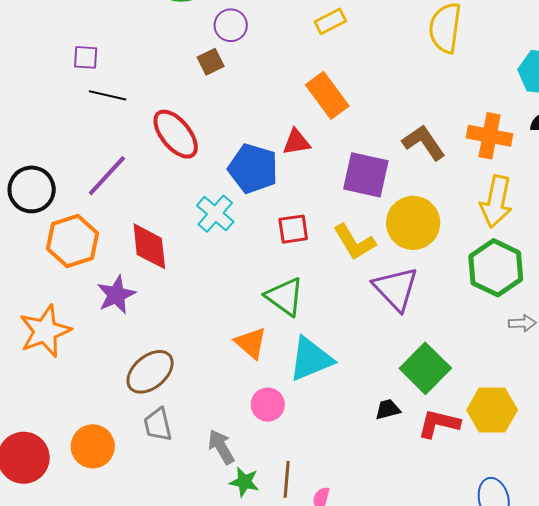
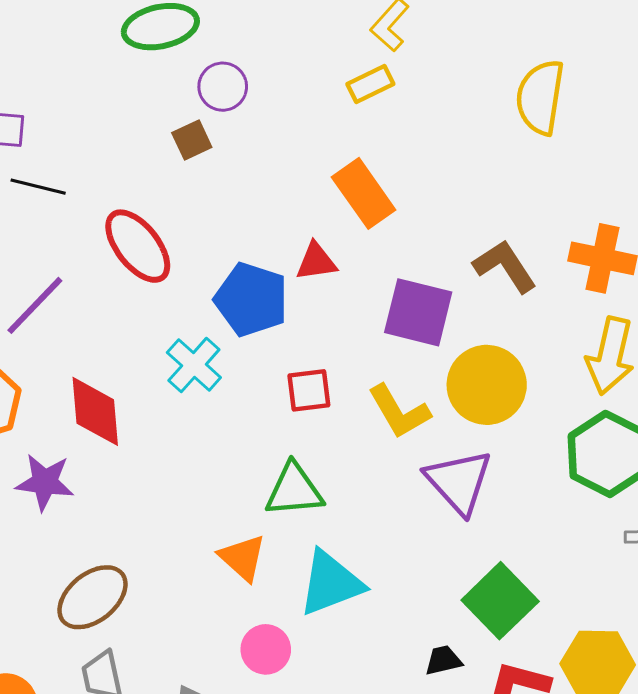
purple star: (116, 295) -> (45, 482), turned 30
green triangle: (285, 297) -> (294, 490), turned -42

